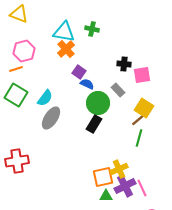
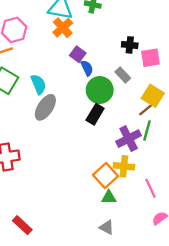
blue semicircle: (87, 84) -> (87, 68), turned 40
cyan semicircle: (45, 98) -> (38, 84), turned -60
yellow cross: (119, 169) -> (124, 166), turned 30
orange square: (103, 177) -> (105, 175), turned -30
purple cross: (125, 186) -> (129, 139), moved

